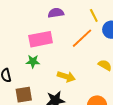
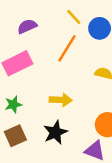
green star: (33, 61) -> (13, 104), moved

